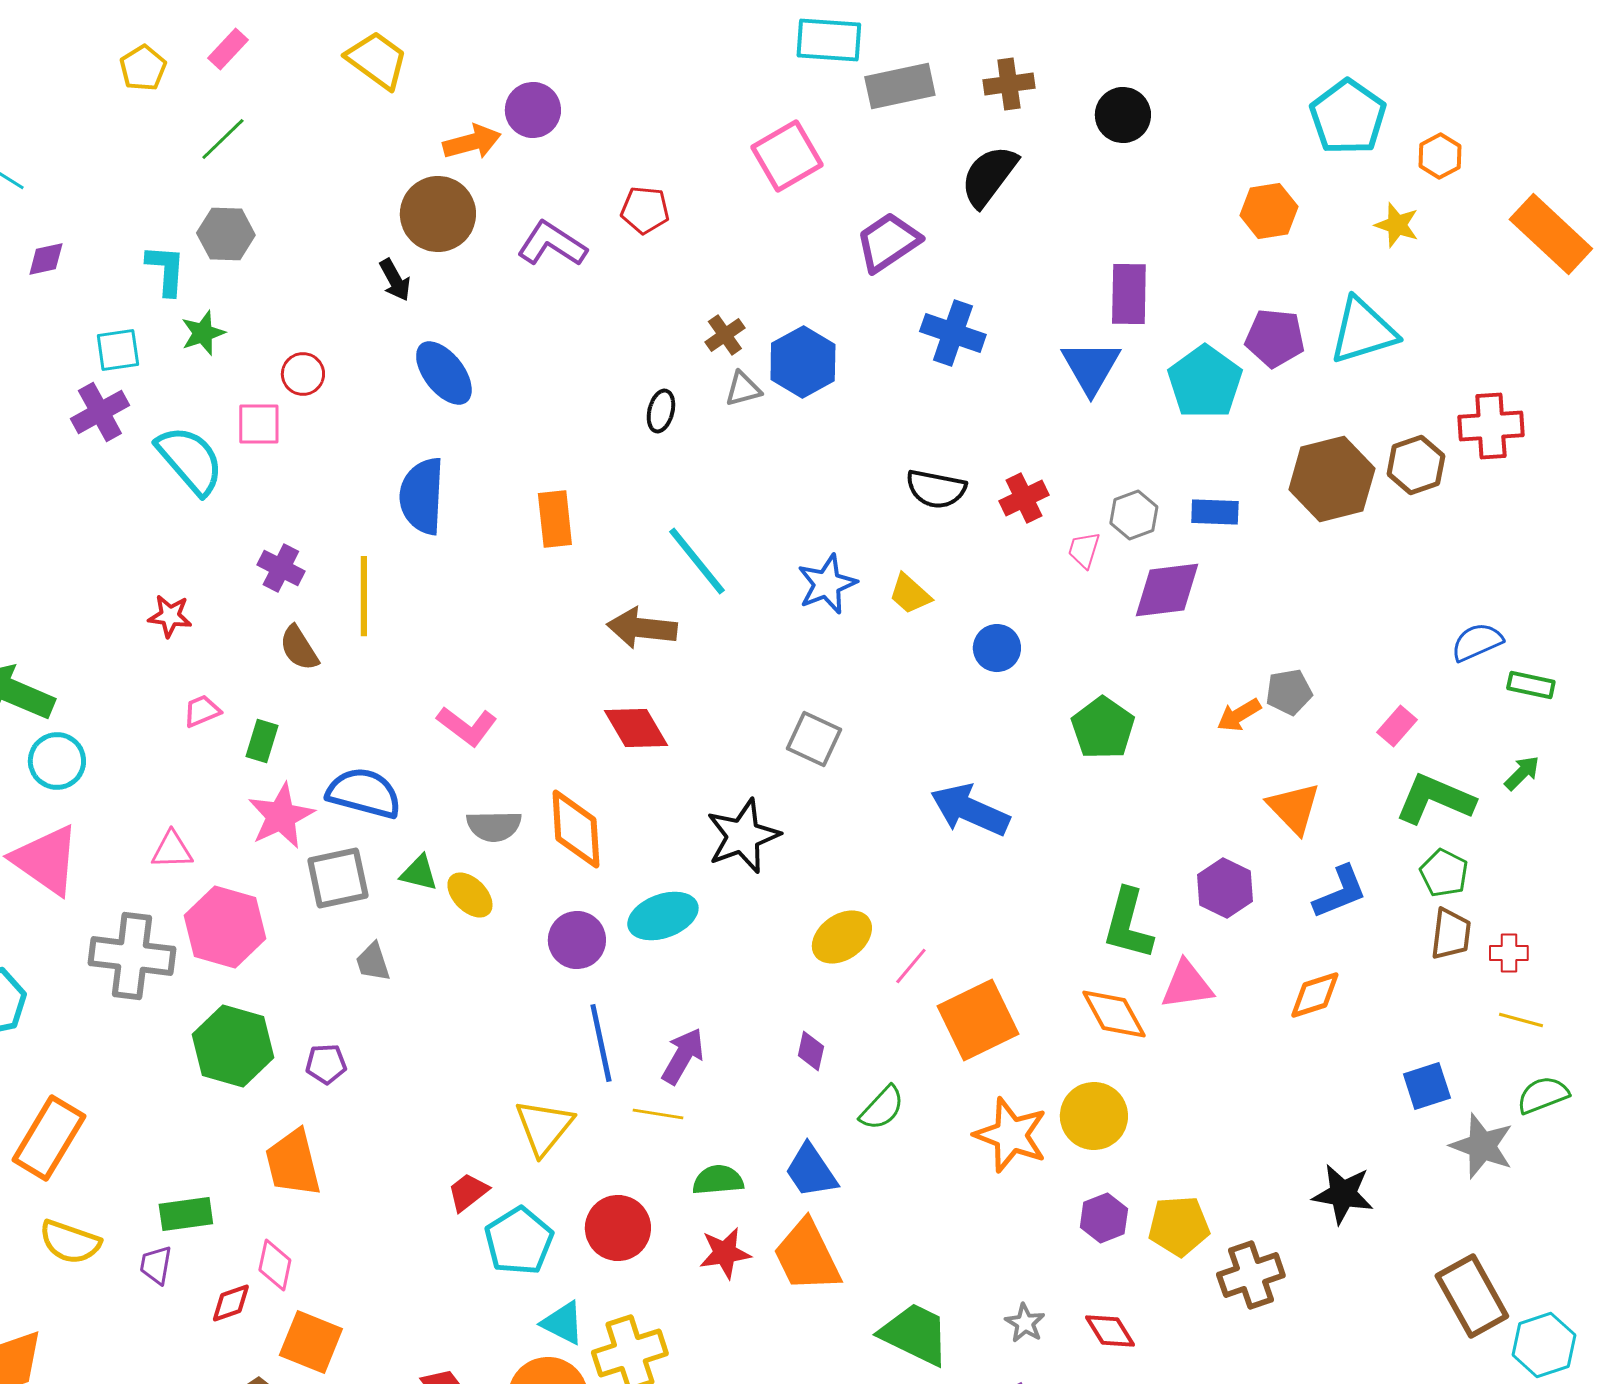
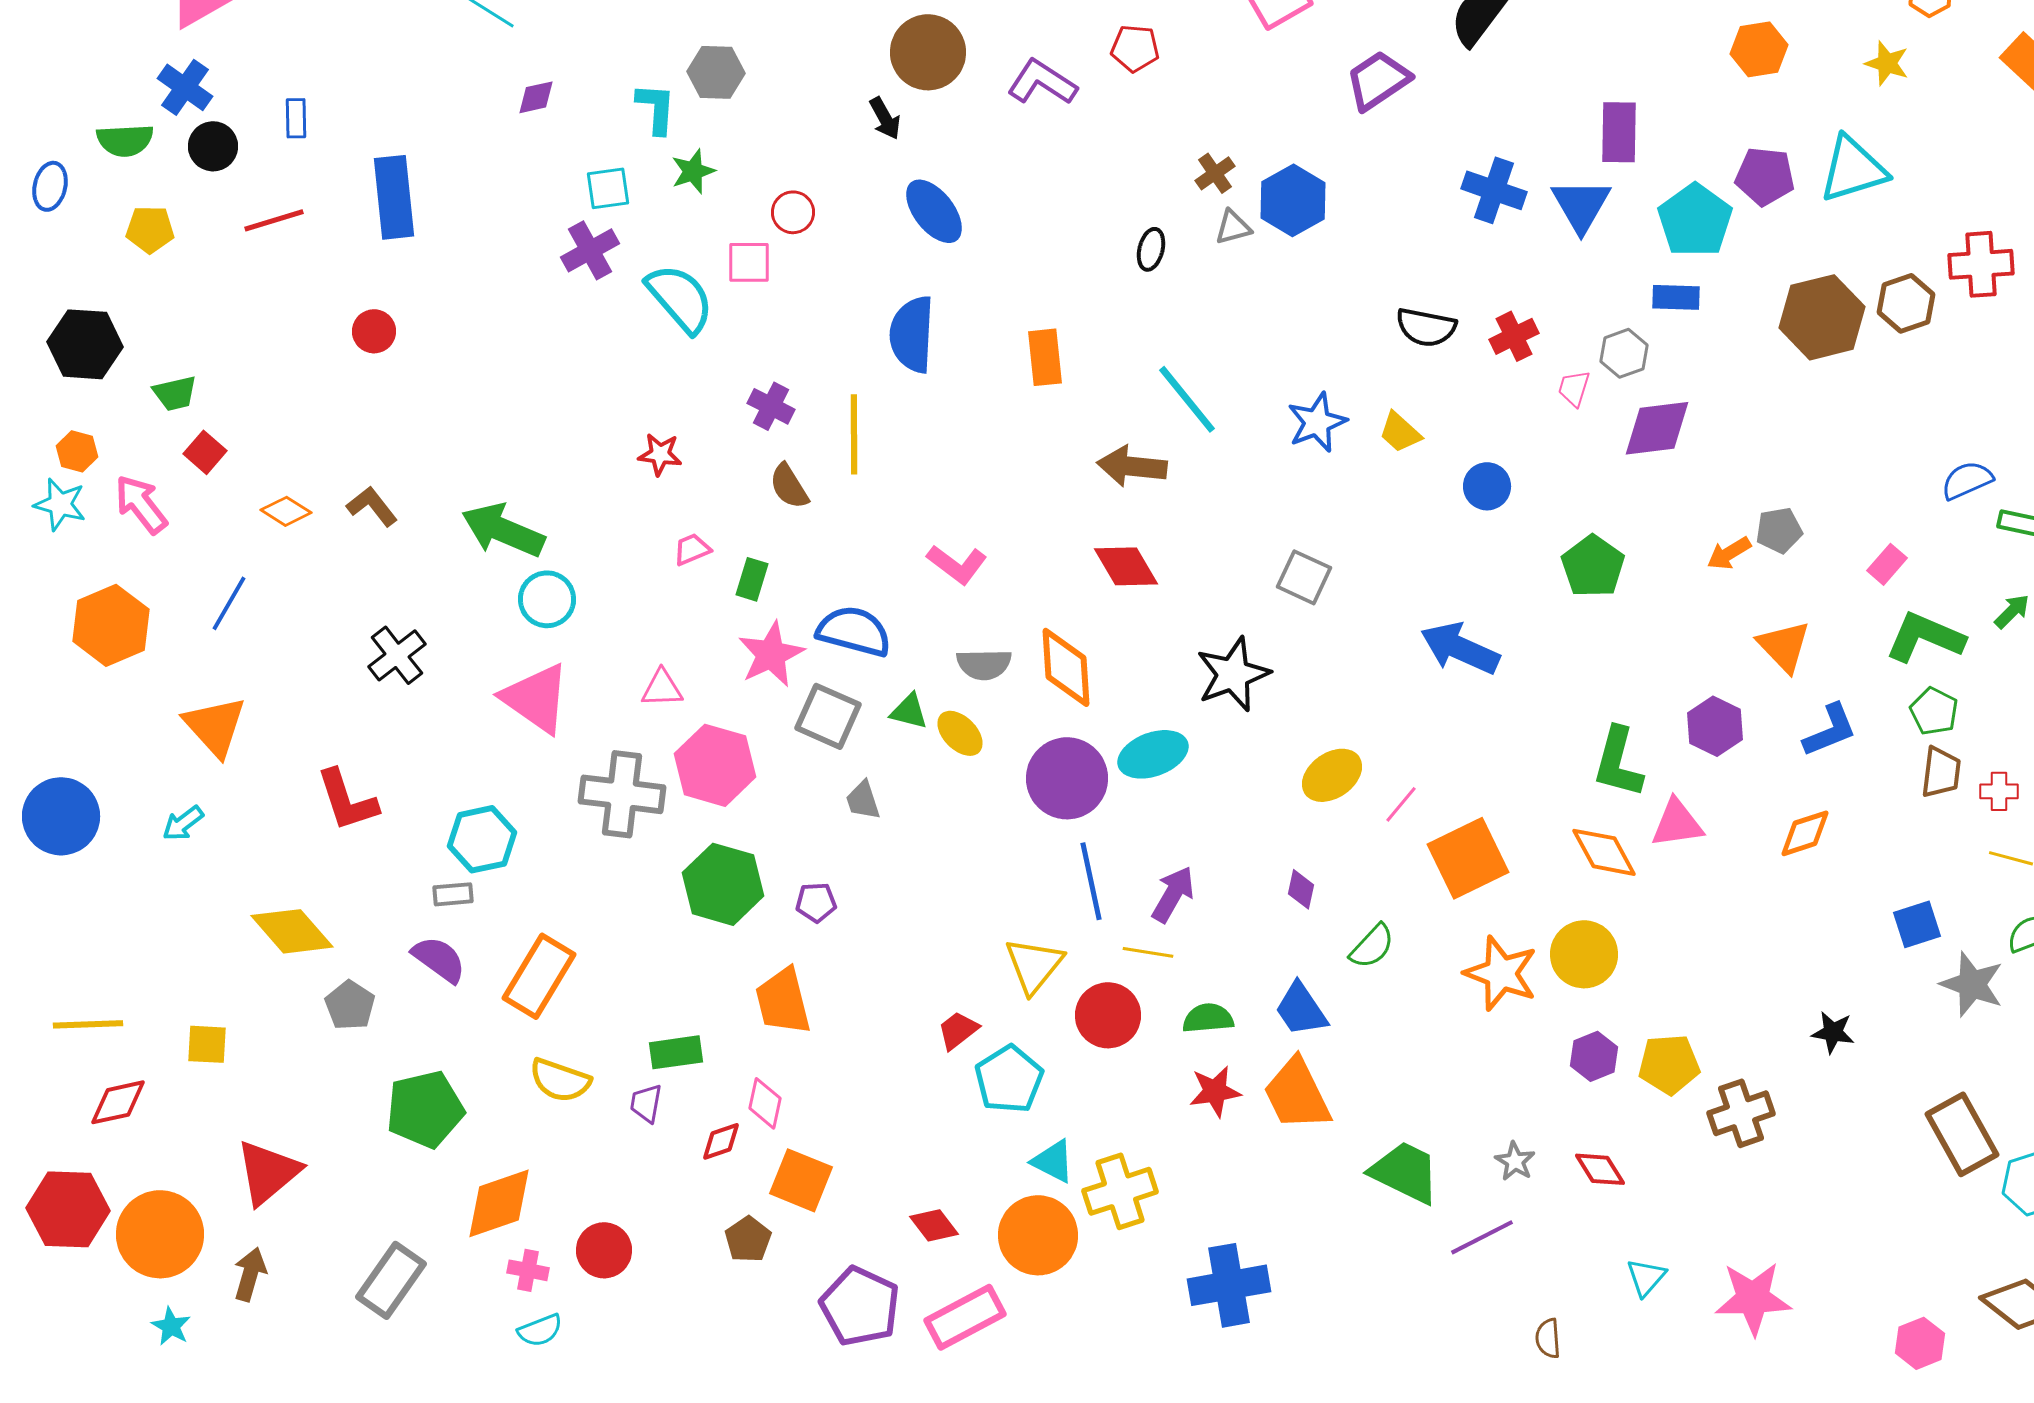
blue cross: (953, 333) -> (1494, 190), moved
blue rectangle: (1215, 512) -> (1676, 297), moved
gray square: (338, 878) -> (828, 716), turned 36
purple circle: (577, 940) -> (1067, 778), size x1.4
black star: (1343, 1194) -> (1833, 1032), size x0.7
red circle: (618, 1228) -> (1108, 1015), moved

